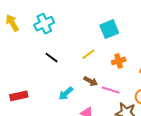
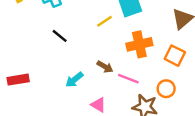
yellow line: (88, 54) -> (105, 21), moved
orange cross: (119, 61) -> (139, 44), size x1.5

